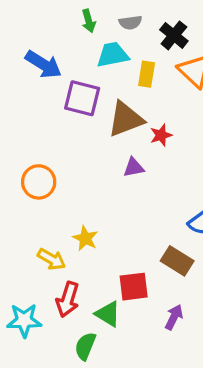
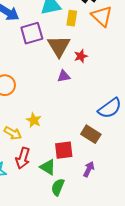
purple square: (82, 98) -> (32, 33), turned -30
brown triangle: (126, 119) -> (59, 46), turned -40
green semicircle: (85, 346) -> (58, 187), moved

